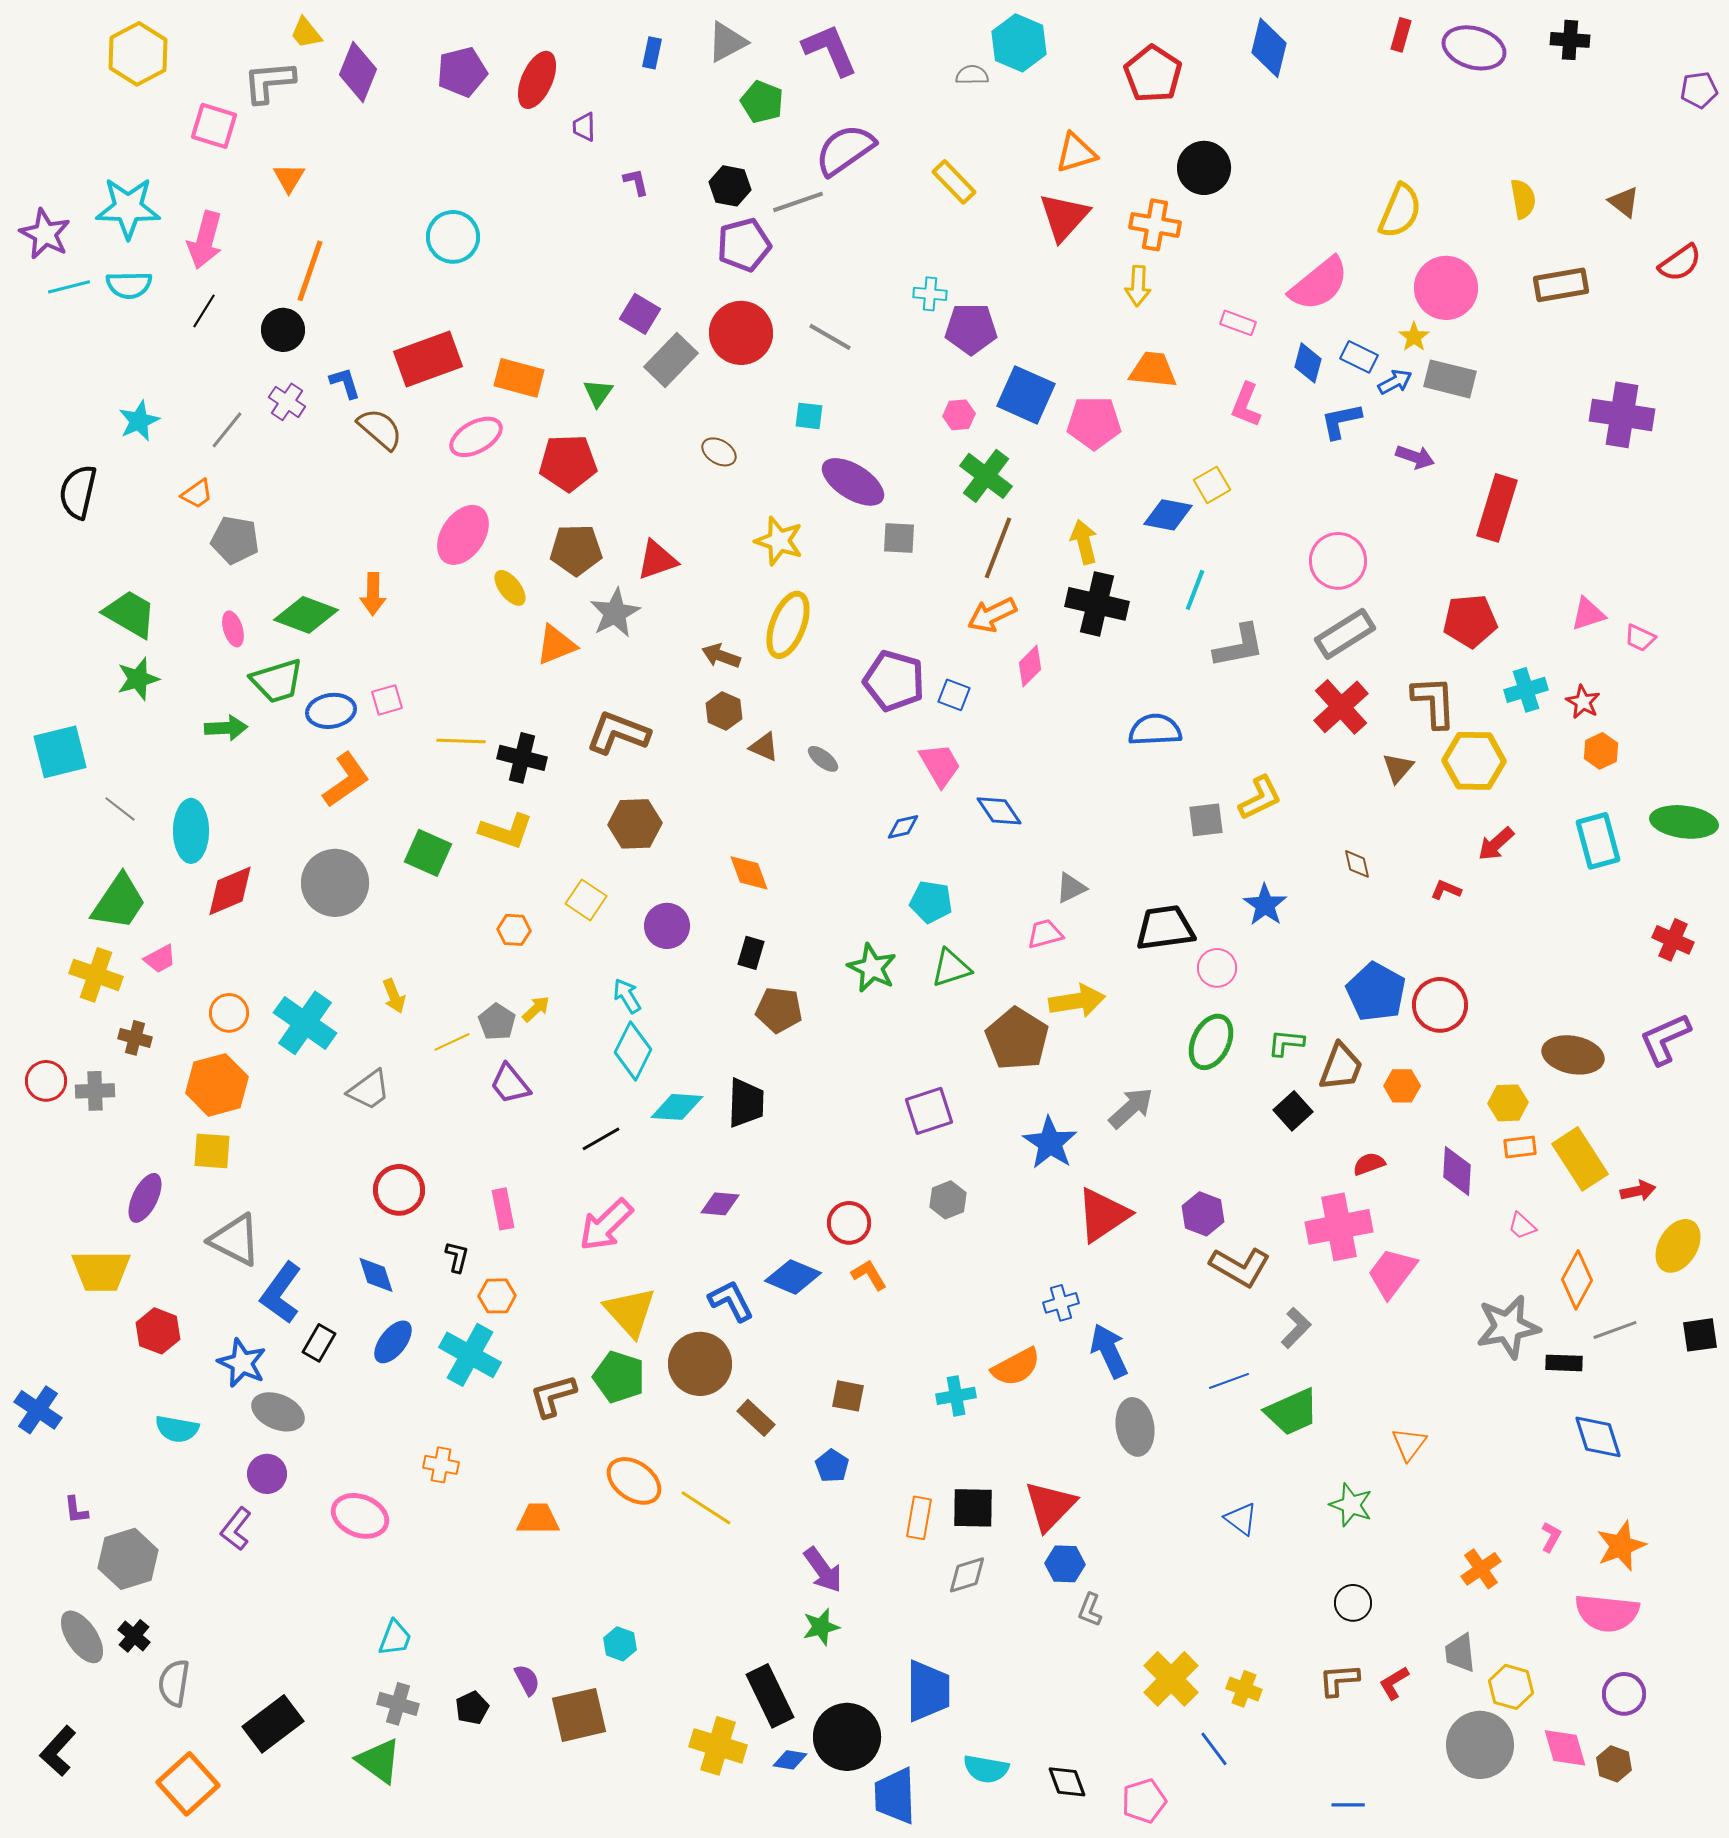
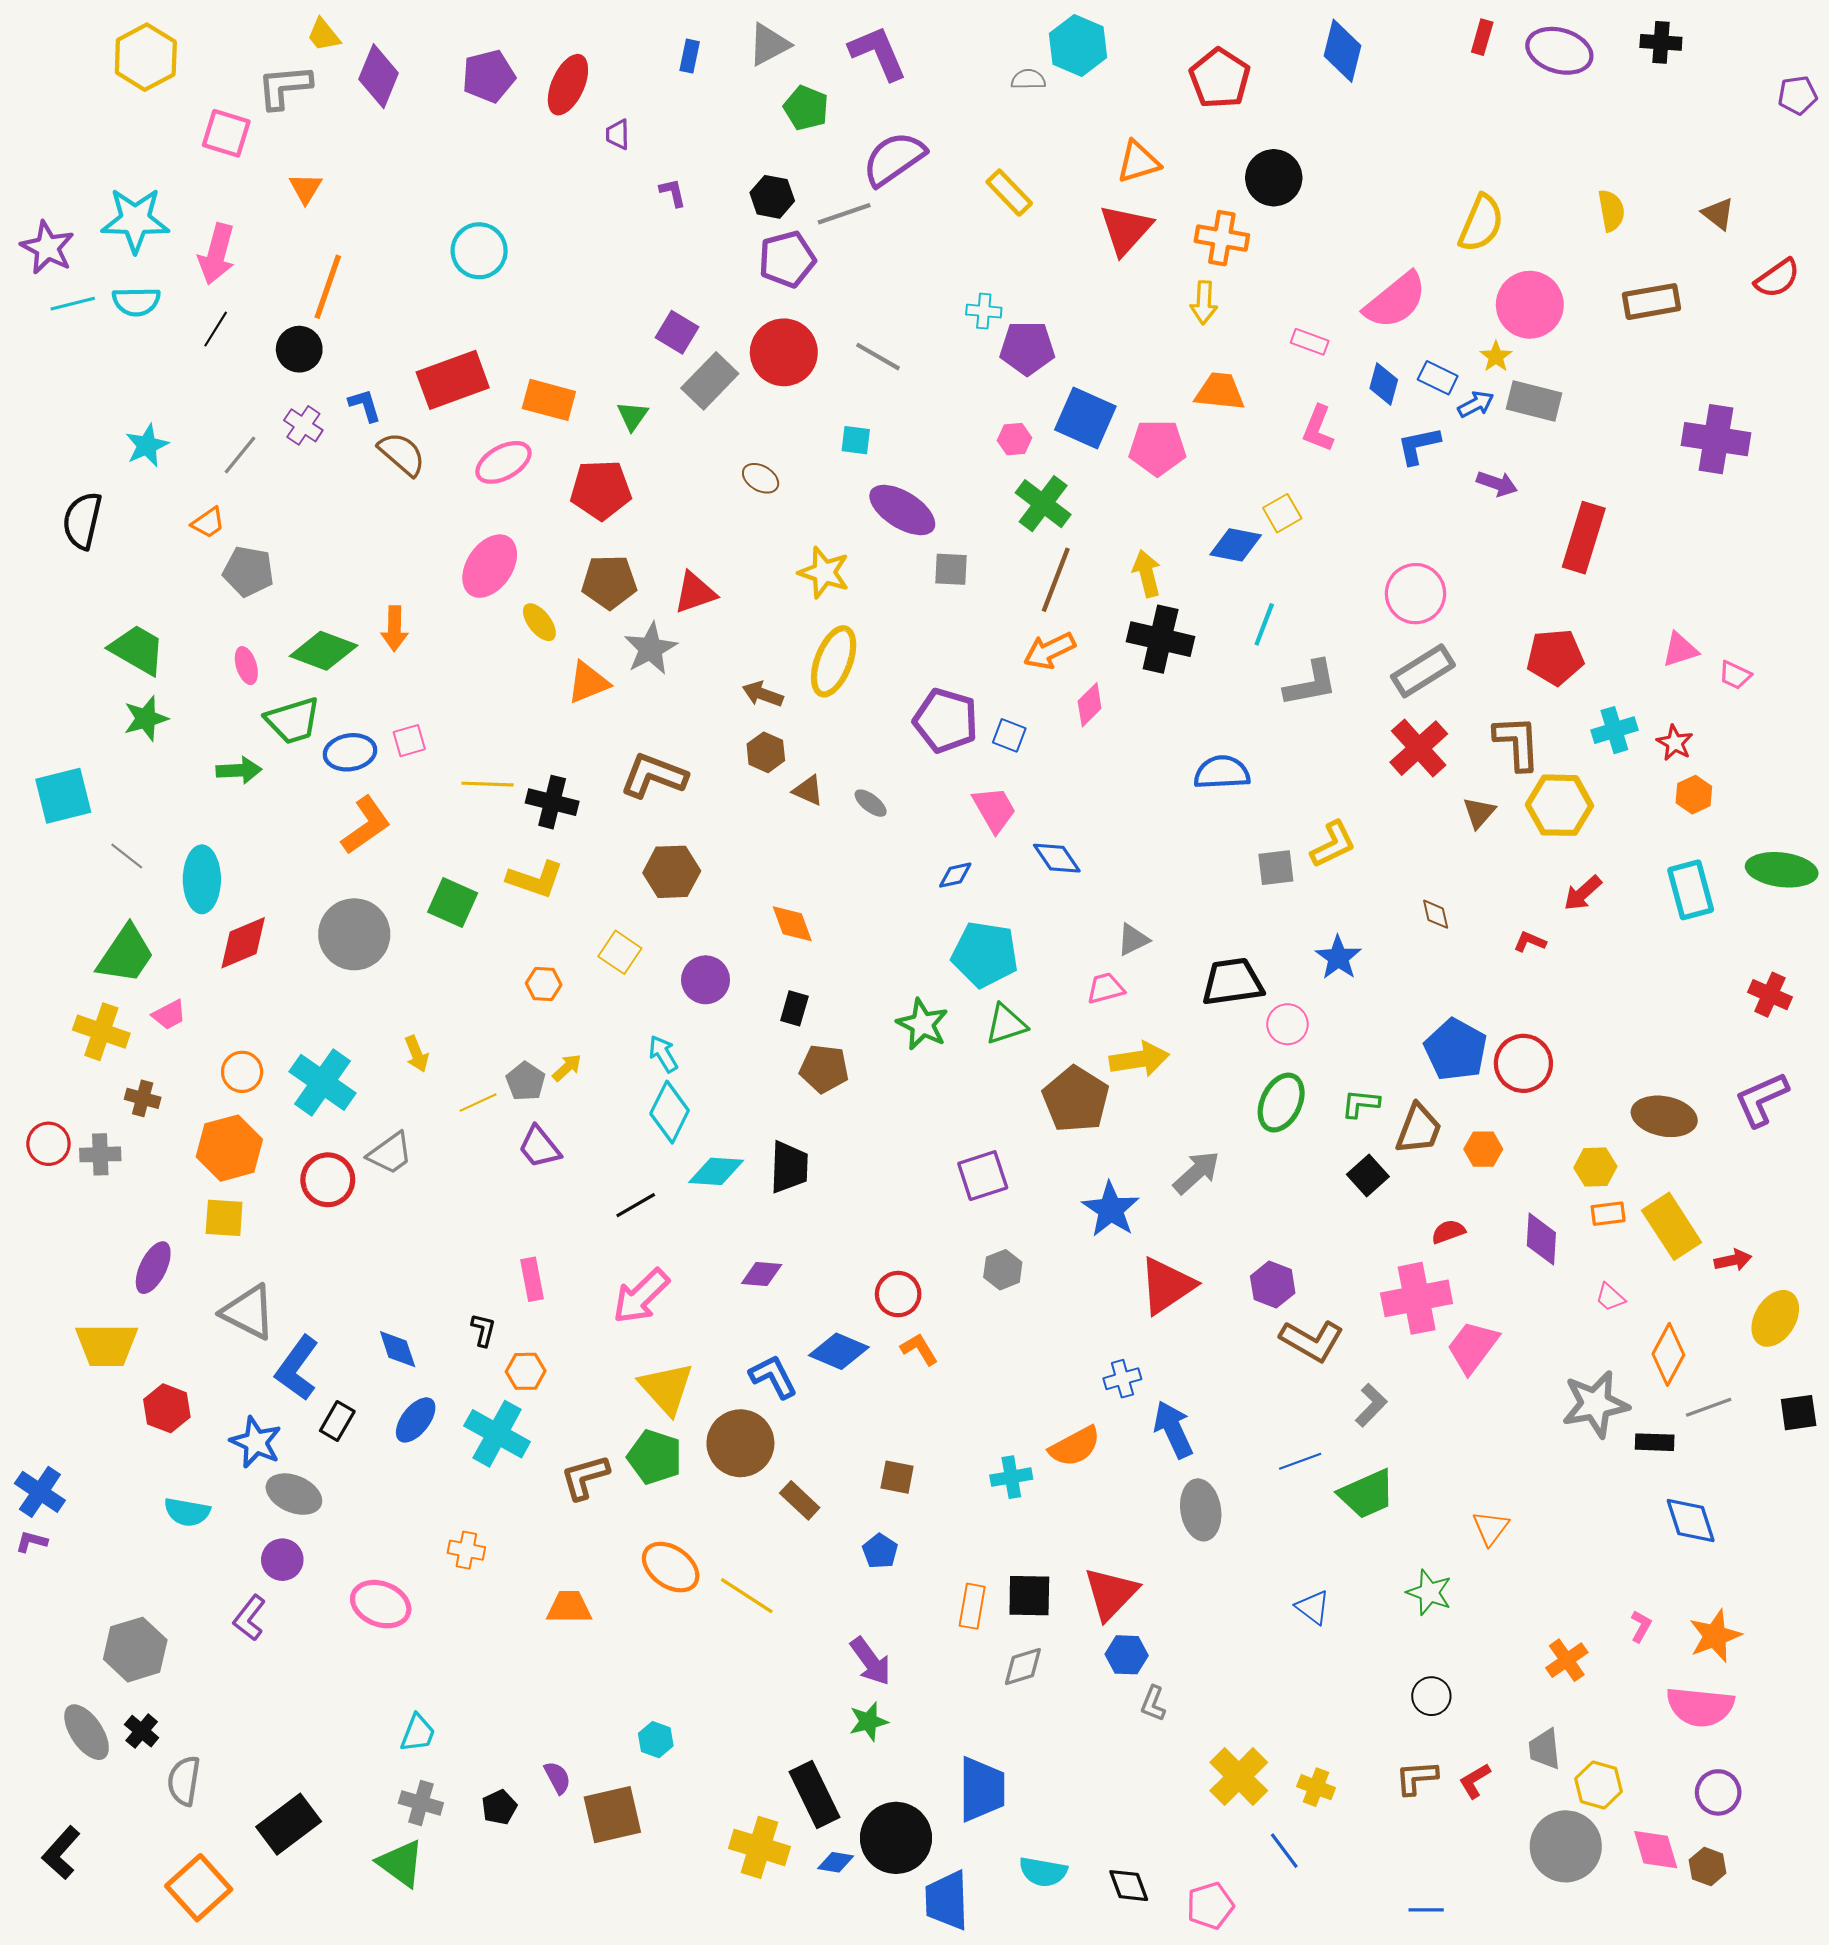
cyan pentagon: (931, 902) -> (985, 954), size x1.5
red circle: (399, 1190) -> (328, 1180), moved
purple L-shape: (76, 1510) -> (32, 1542), moved, turned 112

